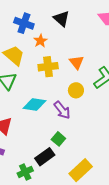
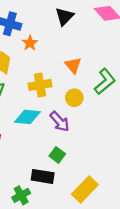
black triangle: (62, 19) -> (64, 16), moved, turned 36
yellow cross: (48, 67) -> (40, 85), moved
black rectangle: (45, 157) -> (43, 176), turned 48

